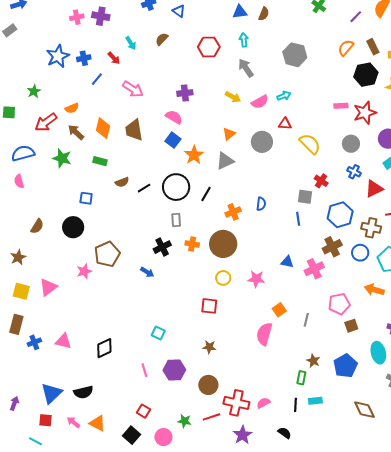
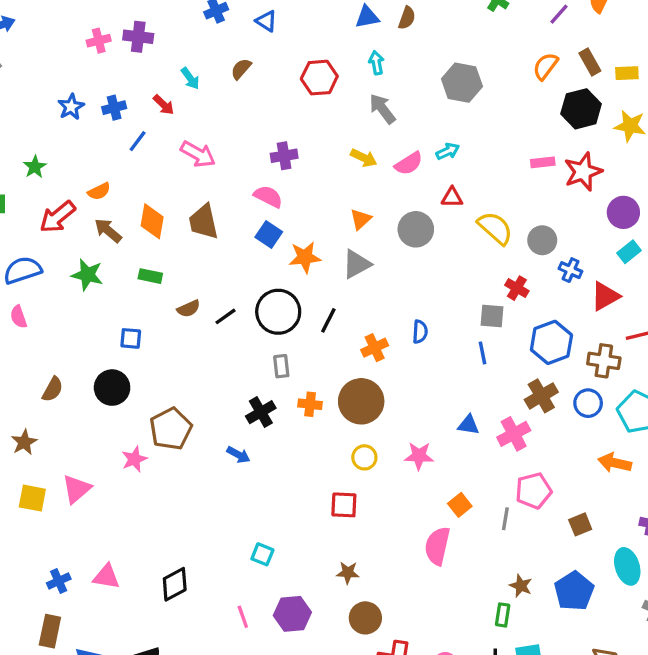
blue star: (58, 56) -> (71, 107), size x0.7
gray circle: (351, 144) -> (542, 240), moved
orange star: (194, 155) -> (305, 257), turned 30
pink pentagon: (339, 304) -> (534, 491), moved
brown rectangle: (16, 324) -> (50, 631), moved
brown circle: (208, 385) -> (365, 618), moved

